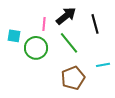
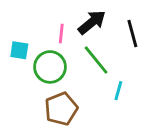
cyan line: (103, 65) -> (118, 91), moved, turned -64
brown pentagon: (73, 78) -> (61, 109), moved

